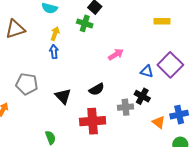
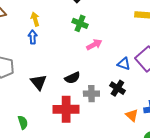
green cross: (85, 23) -> (80, 23), moved
yellow arrow: (55, 34) -> (35, 19), turned -40
gray cross: (126, 107) -> (91, 94), moved

